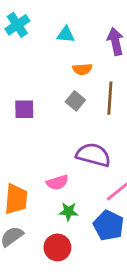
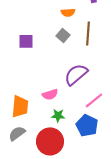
purple semicircle: (93, 155) -> (76, 74), turned -55
red circle: (57, 247) -> (50, 141), size x1.4

